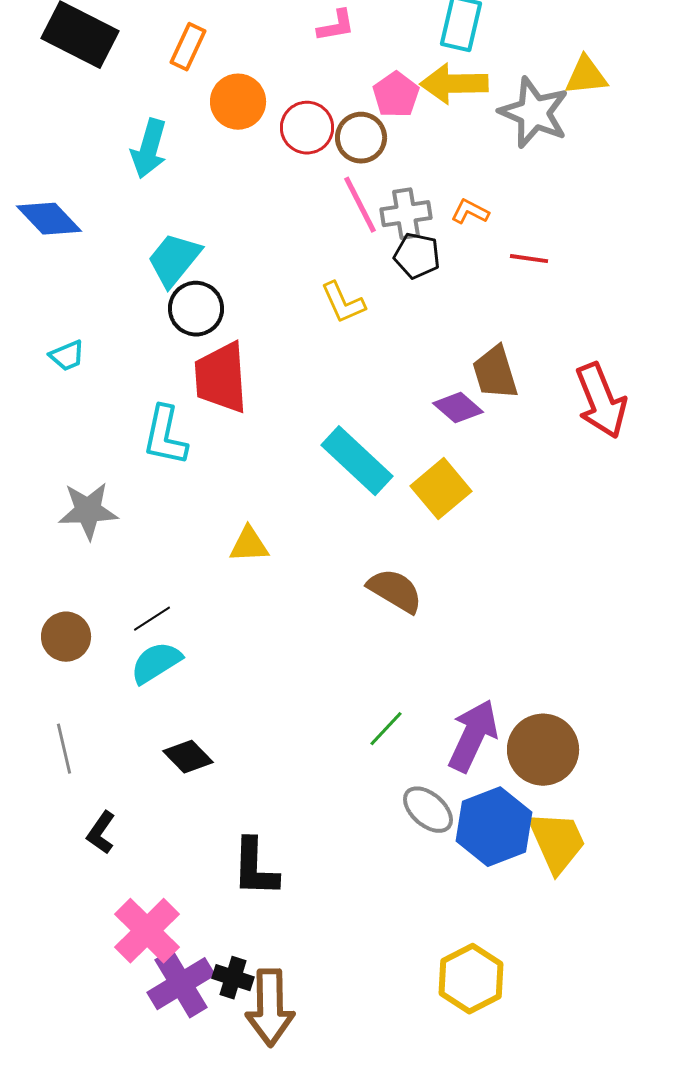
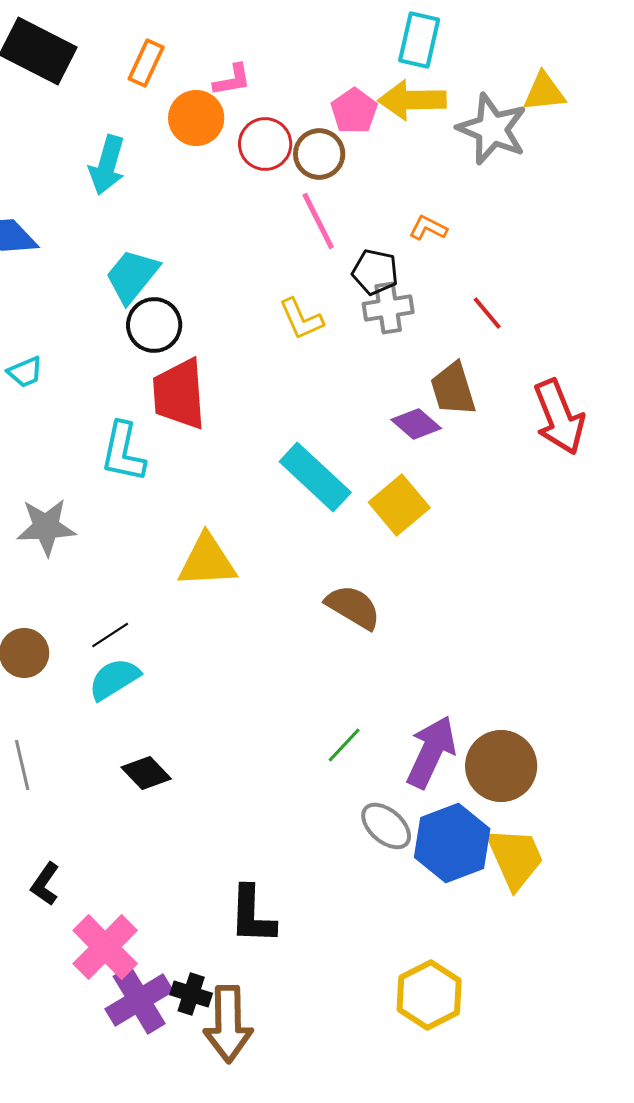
pink L-shape: (336, 26) -> (232, 80), moved
gray cross: (406, 214) -> (388, 308), moved
red line: (529, 259) -> (487, 313), moved, turned 42
yellow triangle: (249, 545) -> (207, 561), size x1.5
black L-shape: (101, 833) -> (45, 884), moved
black L-shape: (255, 868) -> (252, 915), moved

